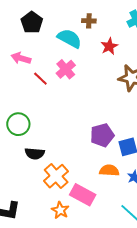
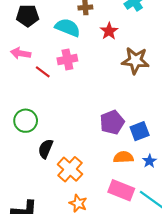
black pentagon: (32, 22) -> (28, 16), turned -30
pink cross: (66, 69) -> (67, 59), turned 36
black semicircle: (35, 154) -> (46, 149), turned 114
pink rectangle: (83, 195) -> (121, 190), moved

